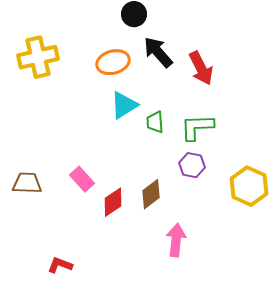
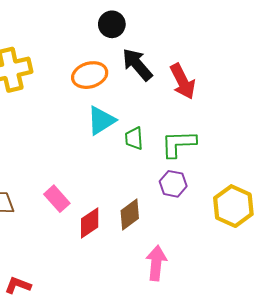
red L-shape: (60, 265) -> (18, 285), moved

